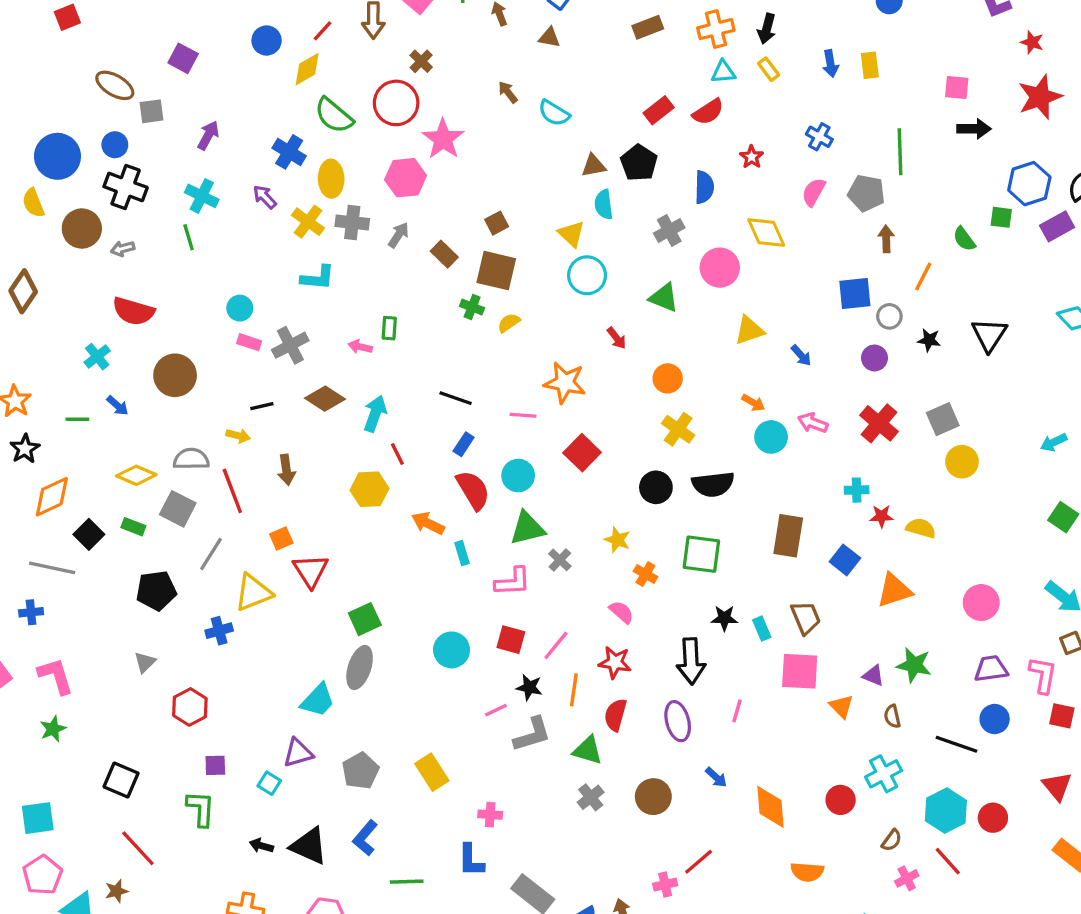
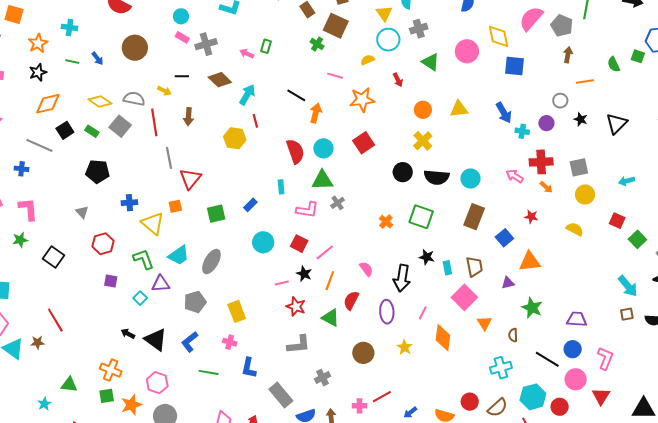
pink semicircle: (814, 192) -> (531, 19), size x1.5
gray cross: (669, 231) -> (419, 29), moved
orange line: (923, 277) -> (585, 81), turned 42
blue square: (855, 293) -> (514, 66), moved
yellow semicircle: (509, 323) -> (368, 60), moved
yellow triangle: (749, 330) -> (459, 109), moved
blue arrow: (801, 355) -> (504, 113), size x1.5
cyan cross: (97, 357) -> (70, 27), moved, turned 35
orange star: (565, 383) -> (362, 100), turned -30
orange arrow: (753, 403) -> (546, 187), moved
pink line: (523, 415) -> (335, 76), moved
pink arrow: (813, 423) -> (515, 176), moved
red cross: (879, 423) -> (541, 162), turned 35
cyan circle: (771, 437) -> (470, 178), moved
cyan arrow: (1054, 442) -> (627, 181), moved
blue rectangle: (464, 444) -> (250, 205), moved
cyan cross: (857, 490) -> (522, 131), moved
orange arrow: (428, 523) -> (316, 113), moved, turned 66
yellow semicircle: (921, 528) -> (575, 229), moved
orange square: (281, 538) -> (175, 206), moved
yellow star: (617, 540) -> (405, 347), moved
gray line: (211, 554) -> (169, 158), moved, turned -55
yellow triangle: (253, 593) -> (153, 223), moved, turned 50
pink circle: (981, 603) -> (576, 379), moved
pink semicircle: (621, 612) -> (366, 269), moved
gray triangle: (145, 662) -> (82, 212), turned -40
red star: (615, 662) -> (296, 306), moved
gray ellipse: (360, 668) -> (211, 262), moved
pink square: (800, 671) -> (464, 297), turned 30
purple triangle: (873, 675) -> (508, 283), moved, turned -48
pink L-shape: (1043, 675) -> (605, 358), moved
red square: (1062, 716) -> (617, 221), moved
gray L-shape: (532, 734) -> (299, 345), moved
blue arrow: (716, 777) -> (410, 413), moved, turned 88
black square: (121, 780) -> (54, 257), moved
gray cross: (591, 797) -> (322, 377), moved
red circle: (841, 800) -> (470, 402), moved
orange diamond: (770, 807) -> (443, 338), moved
green L-shape: (201, 809) -> (143, 259), moved, turned -35
pink cross: (490, 815) -> (230, 342), moved
brown semicircle: (892, 840) -> (498, 408), size x1.5

